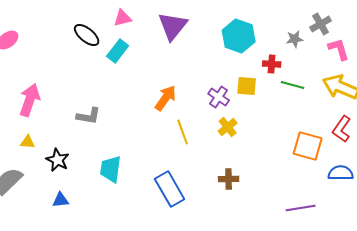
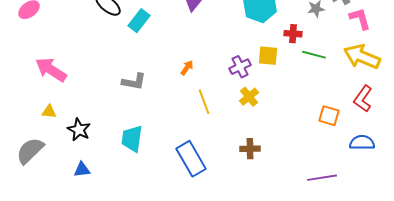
purple cross: (219, 97) -> (240, 67), turned 30
orange arrow: (166, 98) -> (187, 68), size x0.6
pink arrow: (30, 100) -> (51, 70), turned -76
gray L-shape: (89, 116) -> (134, 82), moved
orange square: (308, 146) -> (329, 116), size x0.7

